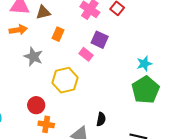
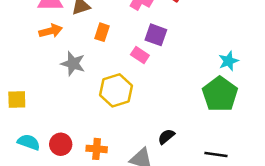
cyan star: (144, 64) -> (228, 61), moved
red circle: (36, 105) -> (61, 144), moved
black semicircle: (101, 119) -> (166, 137), turned -136

